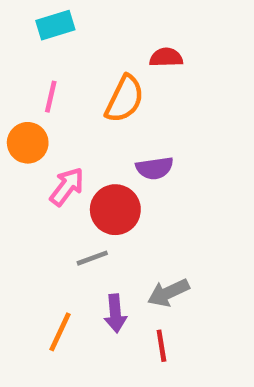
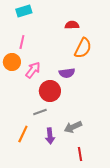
orange semicircle: (125, 99) -> (83, 48), moved
pink arrow: (67, 187) -> (33, 70), moved
orange line: (60, 332) -> (23, 134), moved
red line: (161, 346) -> (80, 154), moved

